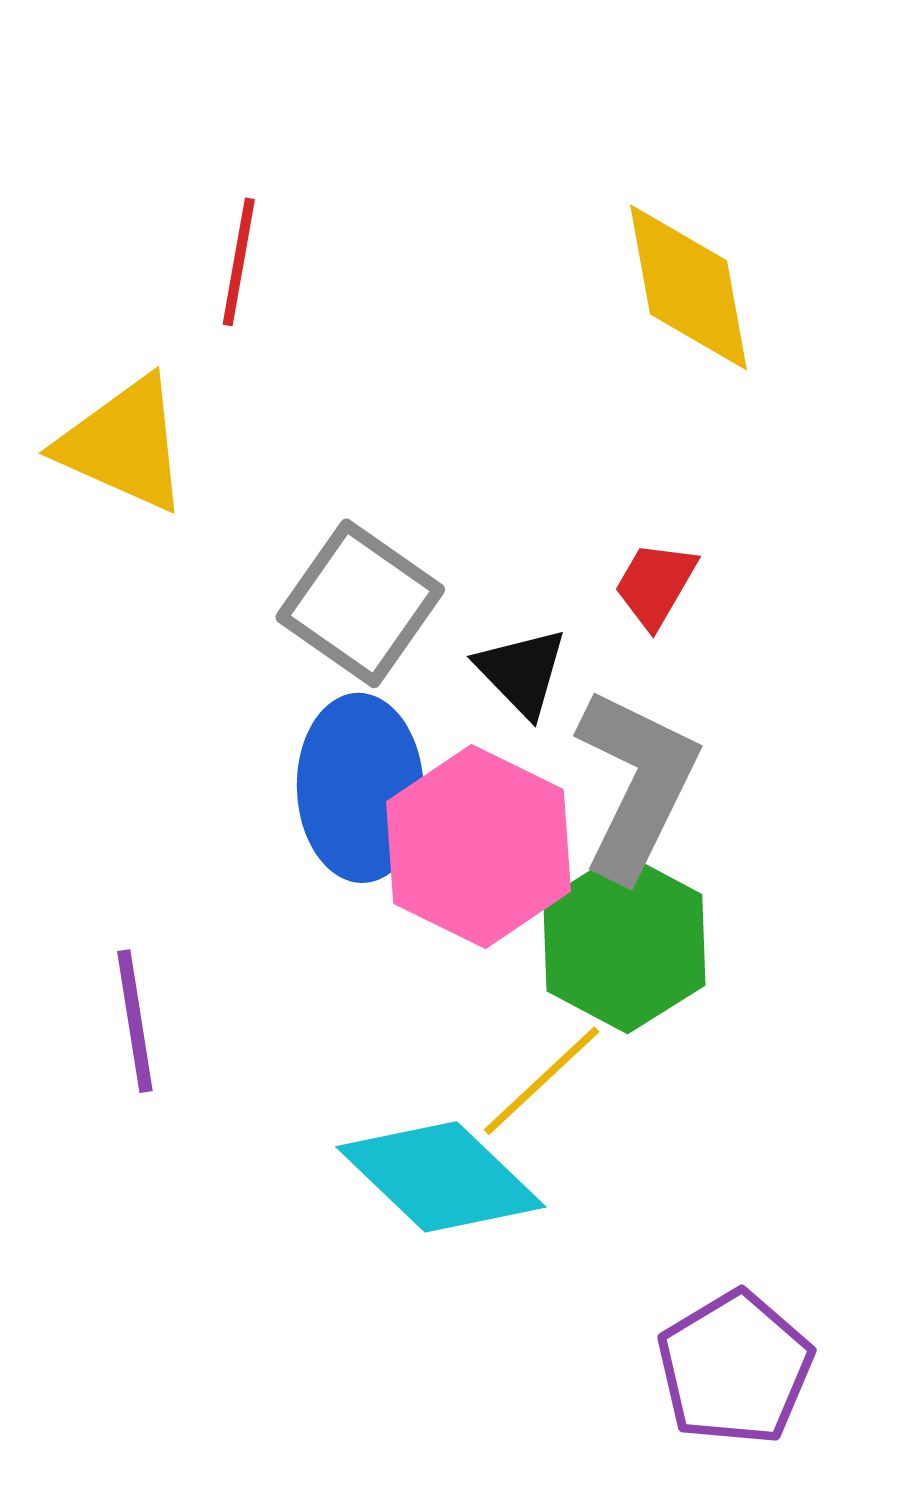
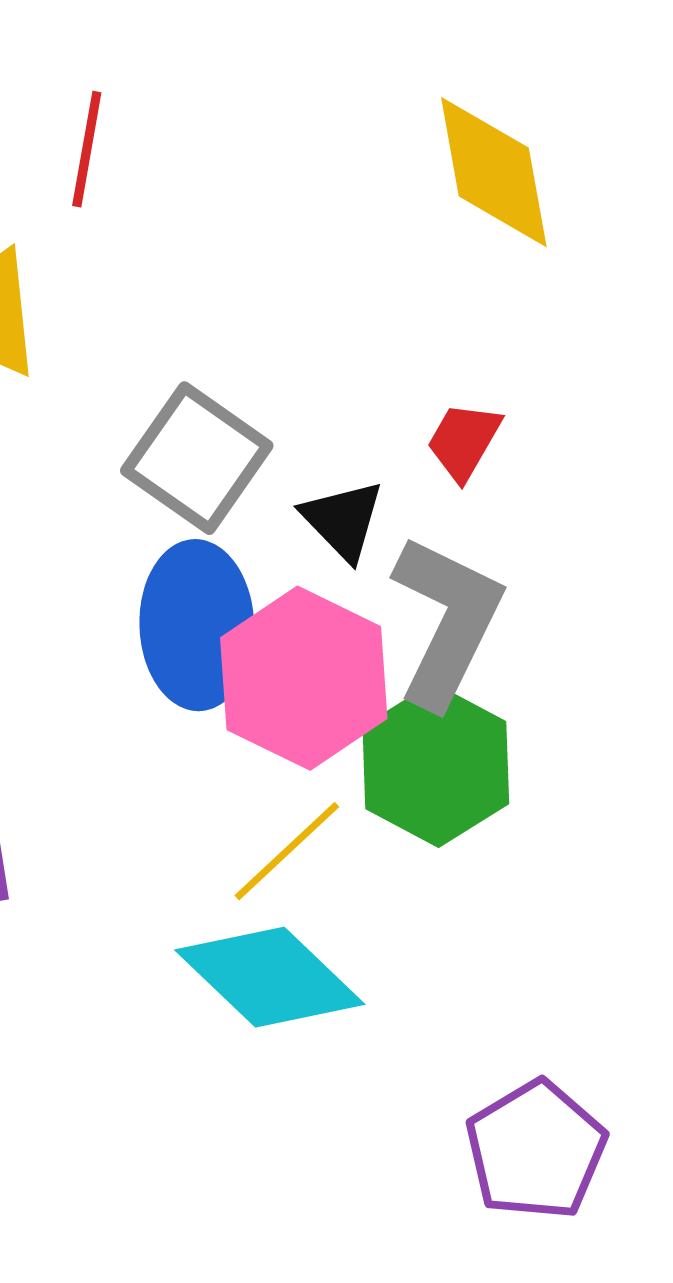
yellow line: (542, 1081) -> (287, 851), moved

